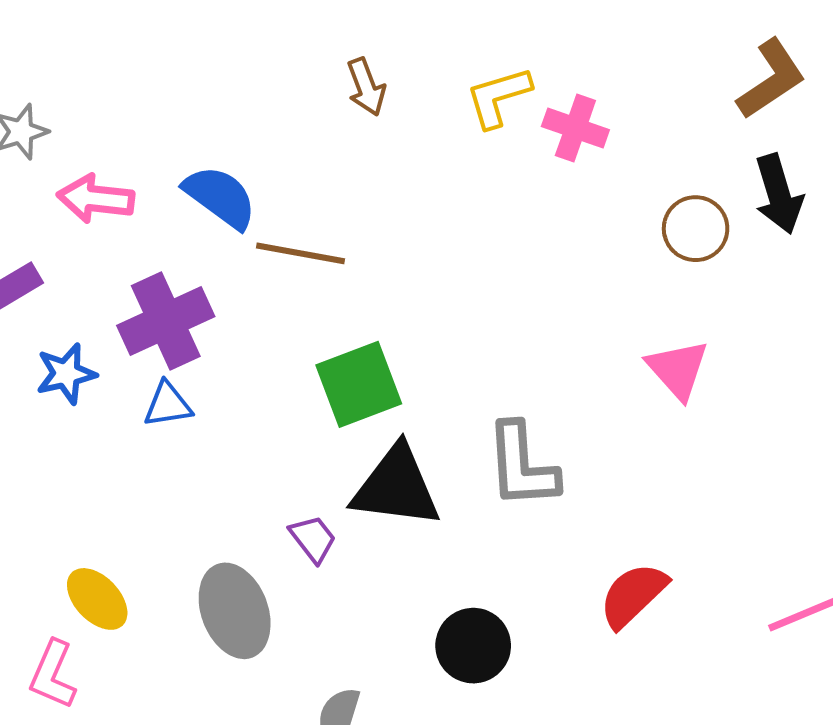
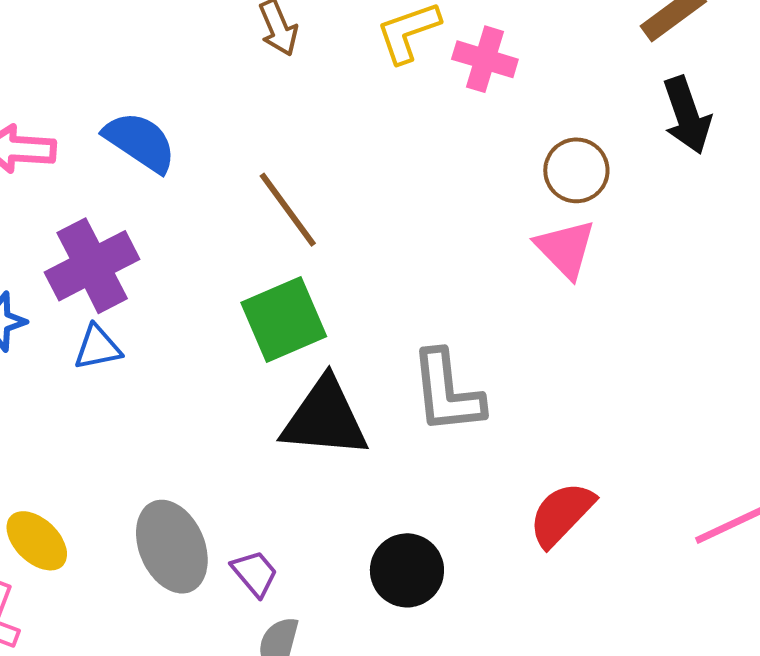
brown circle: (696, 229) -> (576, 170), moved
brown line: (300, 253) -> (288, 210), moved, turned 46
pink triangle: (678, 369) -> (565, 249), moved
purple trapezoid: (313, 539) -> (255, 573), moved

